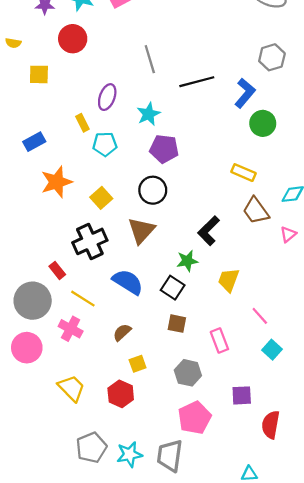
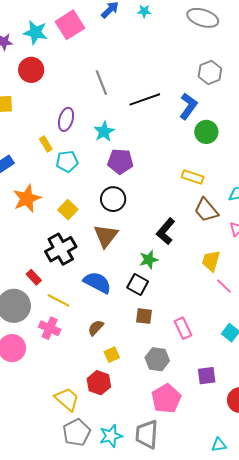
yellow trapezoid: (229, 280) -> (211, 261), moved
pink line: (260, 316) -> (224, 286), moved
yellow trapezoid: (71, 388) -> (67, 399), moved

